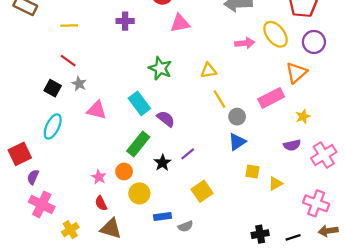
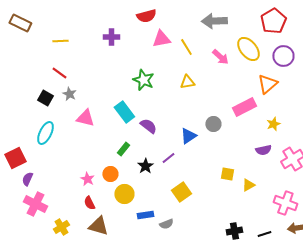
pink arrow: (245, 43) -> (220, 57), turned 48
yellow line: (220, 99) -> (186, 47), moved
blue triangle: (237, 142) -> (188, 136), moved
green rectangle: (138, 144) -> (123, 149), size x0.6

